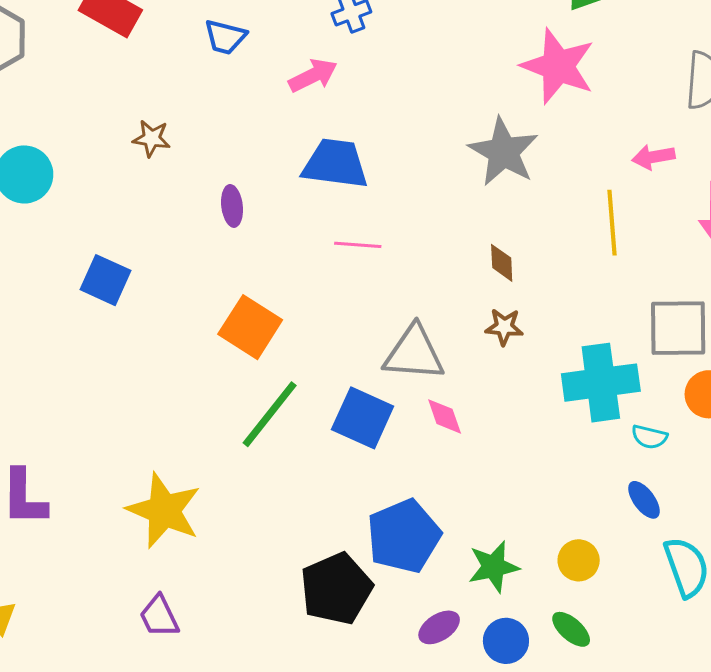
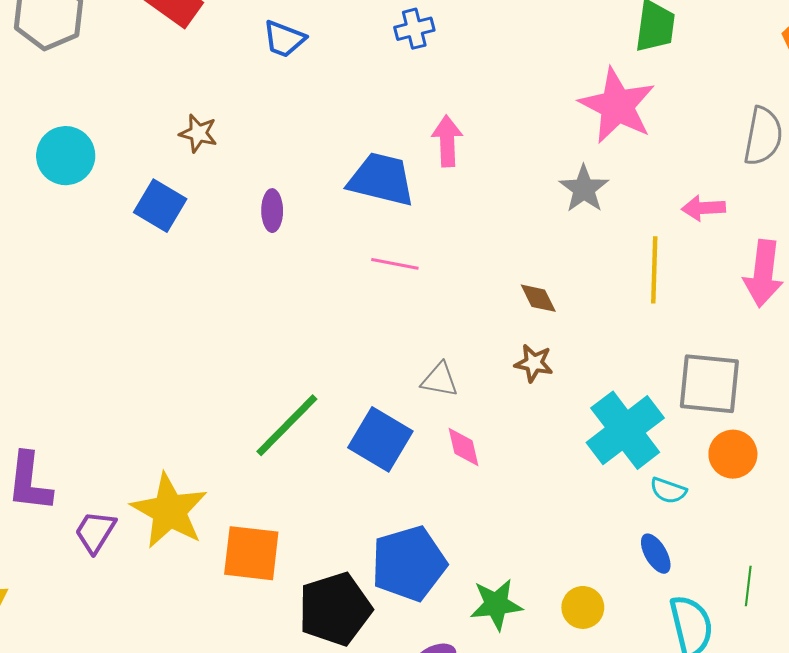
pink arrow: (313, 76) -> (447, 141), moved, turned -72
gray star: (503, 152) -> (584, 189), moved, size x0.7
brown diamond: (502, 263) -> (538, 298), turned -30
blue square: (106, 280) -> (160, 206), moved
orange square: (250, 327) -> (251, 553), moved, turned -32
gray triangle: (414, 353) -> (440, 380), size x0.6
cyan cross: (601, 383) -> (625, 430), turned -36
purple trapezoid: (159, 616) -> (95, 532), moved, turned 51

